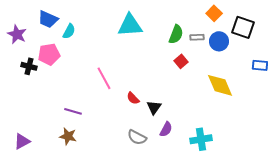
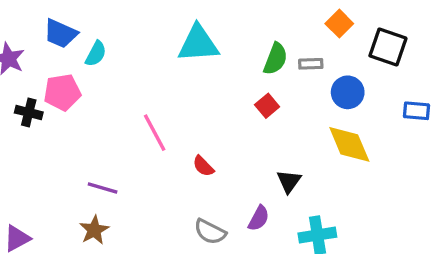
blue circle: (219, 41) -> (348, 92), moved
red square: (181, 61) -> (267, 106), moved
black triangle: (154, 107) -> (289, 181), moved
brown star: (68, 136) -> (94, 230), turned 30

